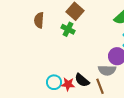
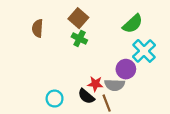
green cross: (68, 29) -> (79, 39), moved
red star: (68, 84) -> (95, 84), moved

